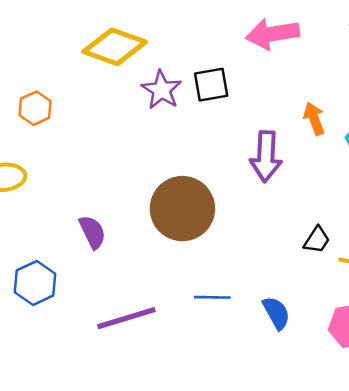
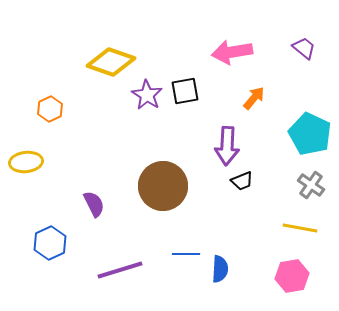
orange arrow: (314, 119) -> (254, 98), moved, turned 60
black trapezoid: (317, 240) -> (242, 181), moved, turned 35
blue semicircle: (276, 313) -> (220, 269), moved, turned 32

